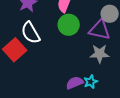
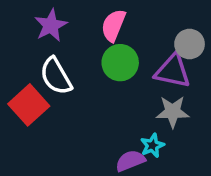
cyan star: (91, 82) -> (152, 146), moved

